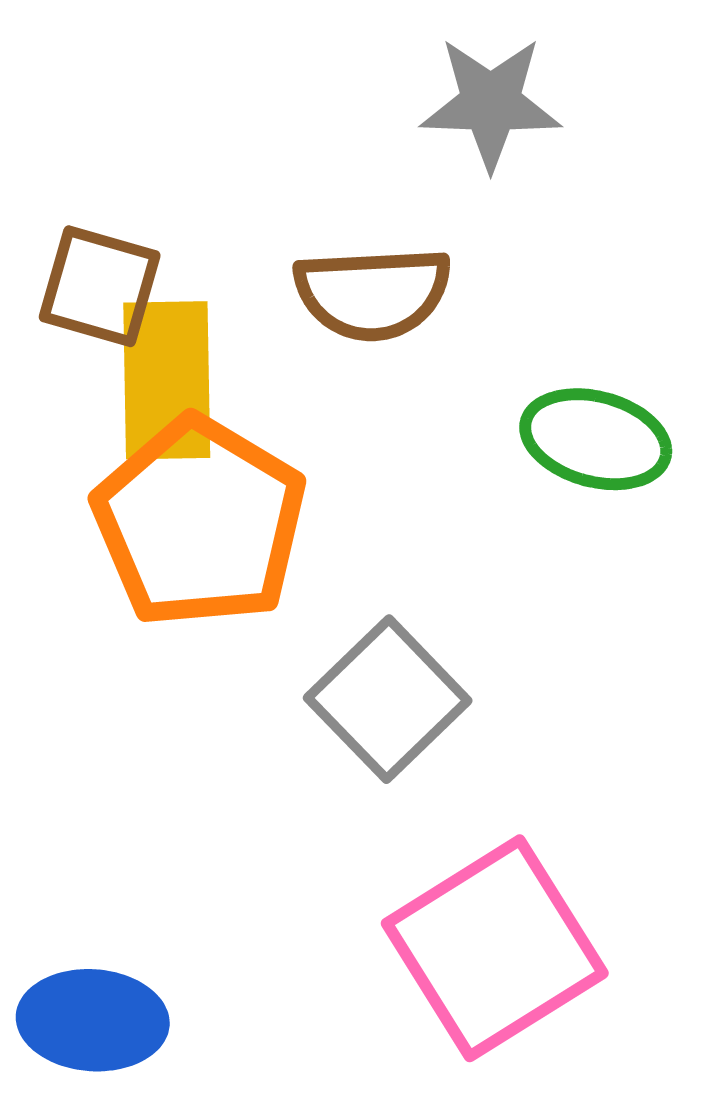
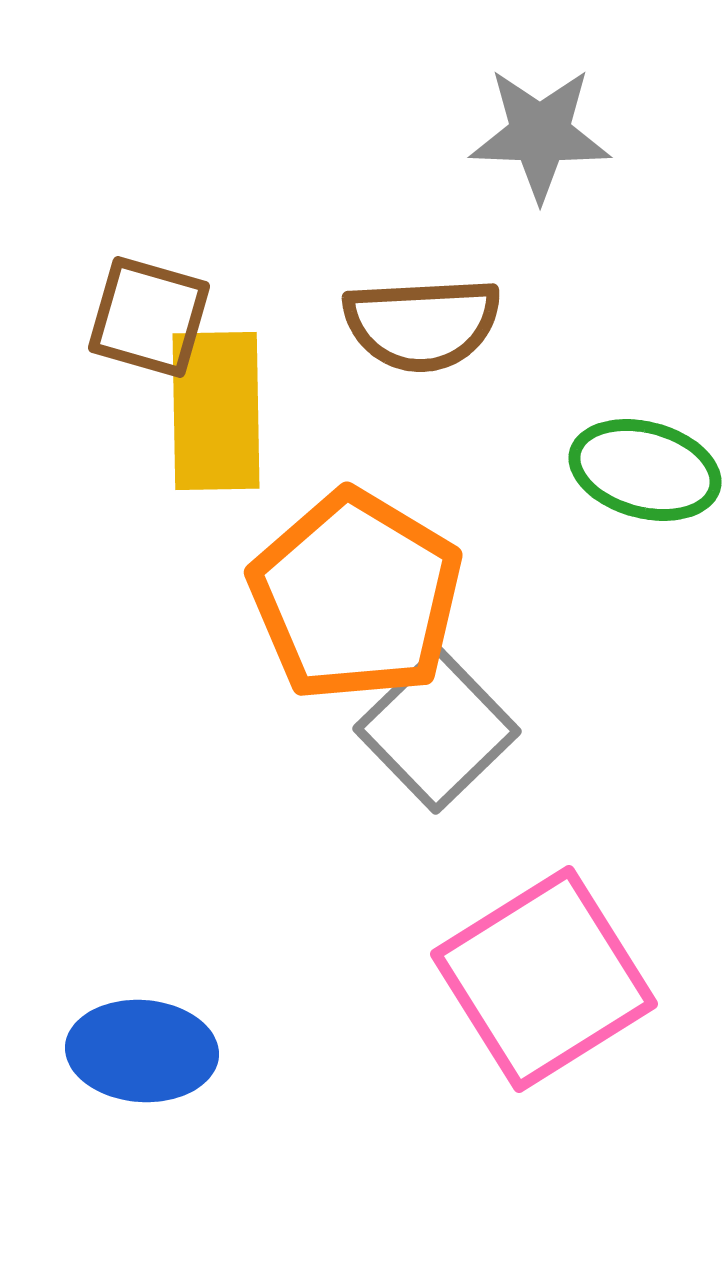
orange pentagon: (200, 522) -> (356, 596), moved

